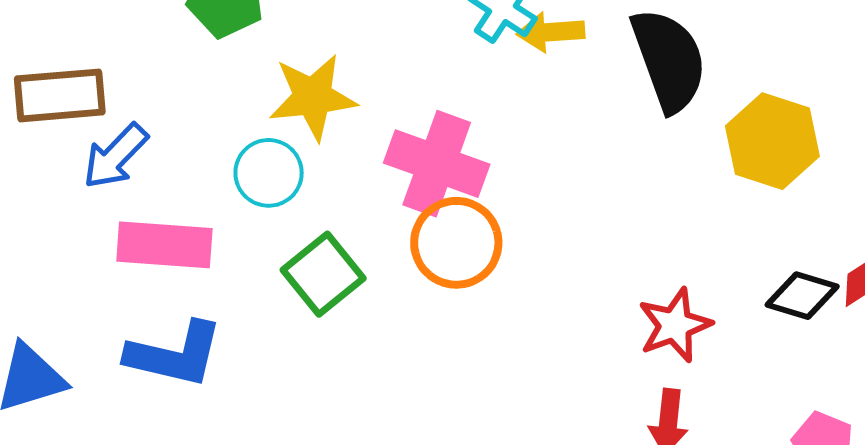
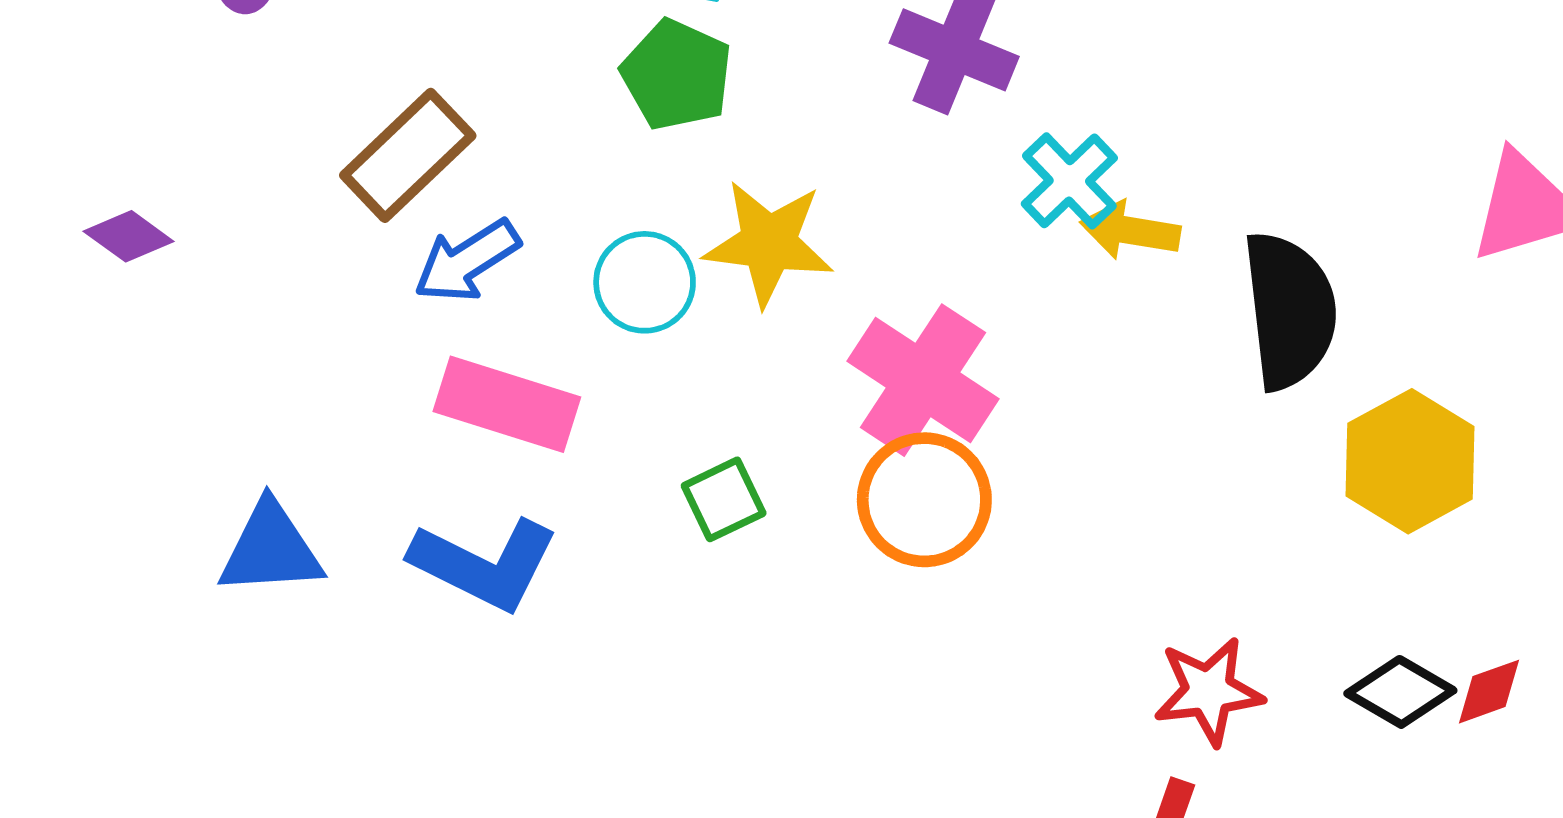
brown rectangle: (60, 95) -> (408, 155), turned -52
cyan circle: (269, 173) -> (645, 282), moved
green square: (323, 274) -> (724, 499), size x0.7

